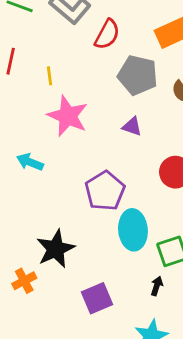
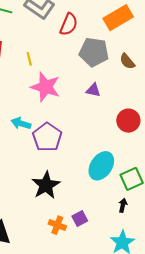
purple pentagon: (105, 191) -> (47, 137), moved
cyan ellipse: (133, 230) -> (101, 166), turned 44
orange cross: (24, 281) -> (57, 225), moved, turned -36
purple square: (97, 298) -> (80, 219), size x0.7

